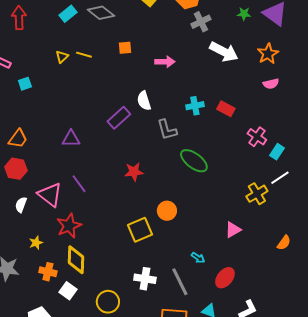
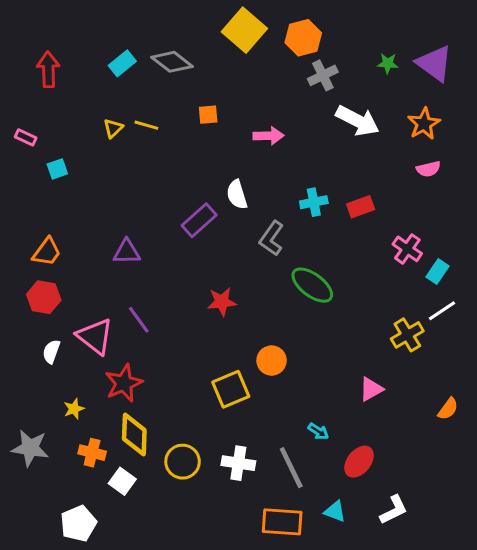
red rectangle: (226, 109) -> (361, 207), turned -48
gray L-shape: (167, 130) -> (272, 238), turned 50
yellow circle: (108, 302) -> (183, 462), moved

